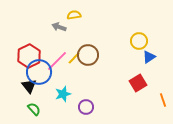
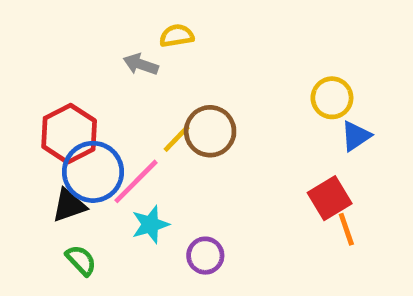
pink line: (57, 61) -> (136, 181), moved
black triangle: (29, 86) -> (69, 205), turned 49
orange line: (163, 100) -> (346, 229), moved

